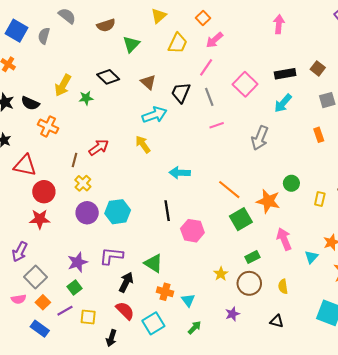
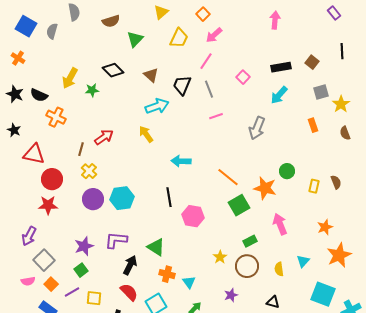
gray semicircle: (67, 16) -> (74, 12), turned 42
pink square: (245, 84) -> (243, 77), size x0.6
cyan triangle: (311, 257) -> (303, 261), moved

